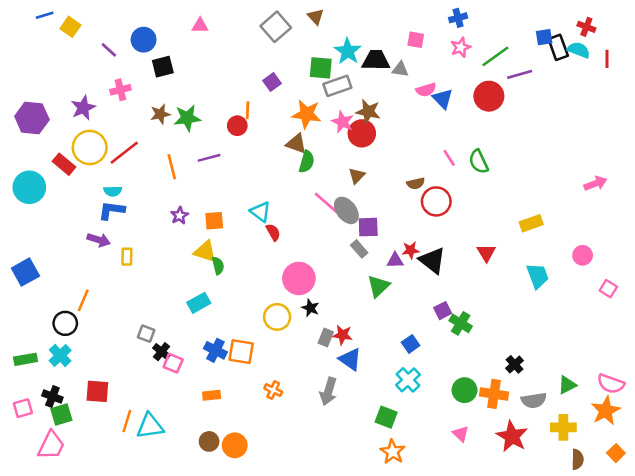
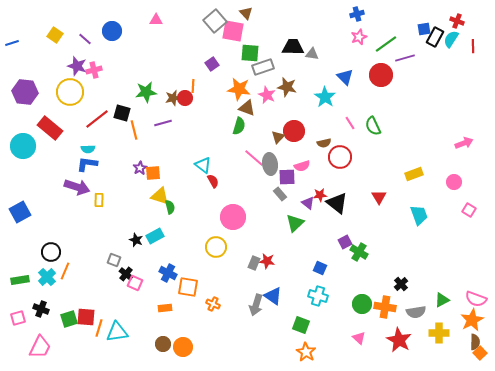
blue line: (45, 15) -> (12, 43), moved
yellow square: (70, 27) -> (55, 35), moved
pink square: (416, 40) -> (233, 31), moved, size x1.6
black rectangle: (558, 47) -> (435, 37), turned 48
cyan semicircle: (579, 50) -> (451, 39), turned -78
cyan star: (348, 51) -> (325, 97), moved
black square: (163, 67) -> (122, 113), moved, turned 30
pink semicircle: (426, 90) -> (302, 166), moved
purple star: (83, 108) -> (77, 66), moved, turned -30
brown star: (160, 114) -> (173, 98), moved
red circle: (362, 133) -> (294, 131), moved
brown triangle: (296, 144) -> (247, 108), moved
yellow circle: (90, 147) -> (70, 92), moved
red rectangle: (64, 164) -> (50, 128), size x1.4
gray ellipse: (346, 210) -> (270, 164), turned 30
orange square: (214, 221) -> (153, 173), moved
purple arrow: (99, 240) -> (77, 187), size x1.4
pink circle: (583, 255) -> (454, 182), moved
purple triangle: (395, 260) -> (308, 203), turned 40
pink square: (608, 289) -> (469, 210), moved
orange line: (83, 300) -> (65, 271), moved
black star: (310, 308) -> (136, 240), moved
blue square: (411, 344) -> (320, 268), turned -32
orange square: (241, 352) -> (188, 287), moved
blue triangle: (350, 359) -> (273, 296), moved
cyan cross: (408, 380) -> (318, 296), turned -30
red square: (97, 391) -> (86, 317), moved
green square: (61, 415) -> (69, 319), moved
brown semicircle: (577, 459) -> (475, 342), moved

